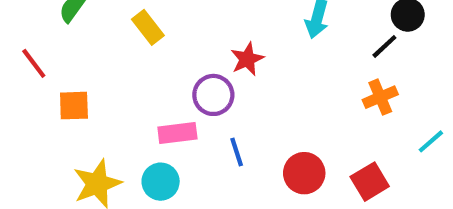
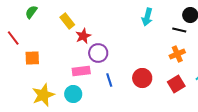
black line: (384, 46) -> (179, 30), turned 56
red star: (247, 59) -> (83, 36), moved
red circle: (304, 173) -> (142, 78), moved
red square: (370, 182) -> (176, 84), moved

